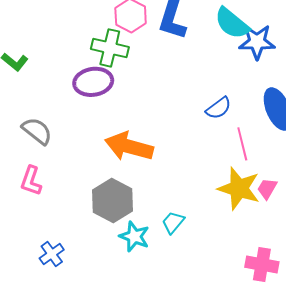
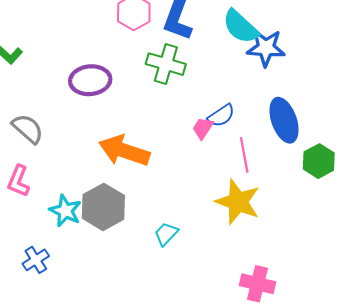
green cross: (110, 48) -> (166, 64), moved
pink trapezoid: (267, 189) -> (203, 128), moved
cyan star: (134, 236) -> (65, 211), moved

